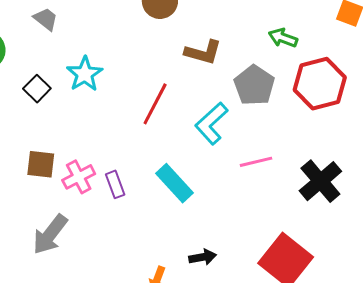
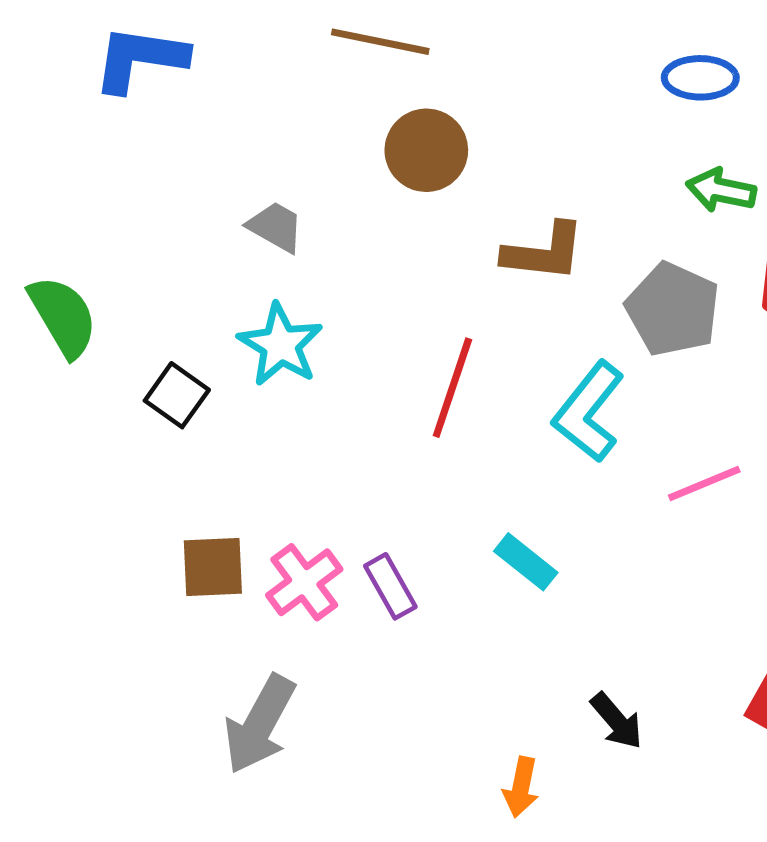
gray trapezoid: (46, 19) -> (276, 227), moved
cyan rectangle: (175, 183) -> (526, 562), size x0.7
black arrow: (203, 257) -> (617, 721), turned 68

